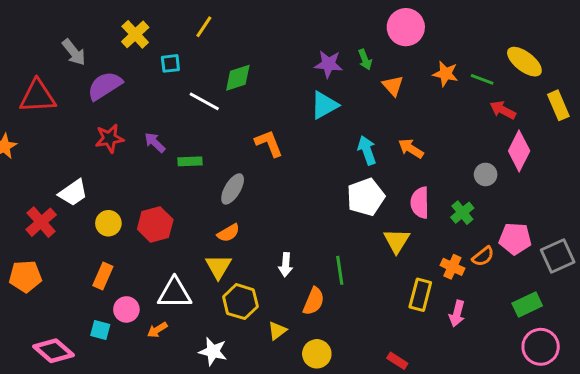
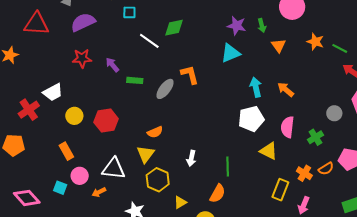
gray ellipse: (233, 189) -> (165, 89), moved
yellow triangle: (397, 241) -> (269, 151), turned -42
orange rectangle: (103, 276) -> (66, 151), turned -60
orange semicircle: (314, 301) -> (217, 194), moved

